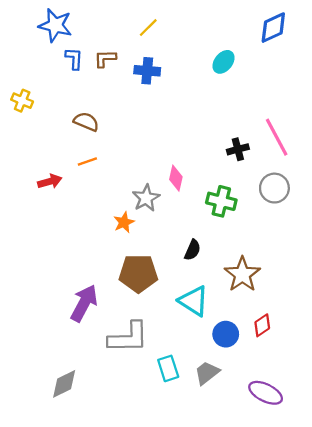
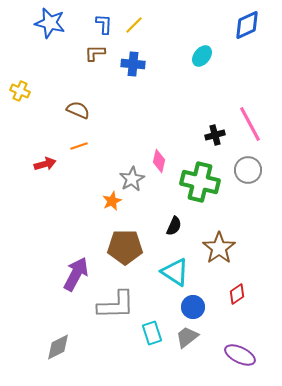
blue L-shape: (74, 59) -> (104, 24), moved
green cross: (221, 201) -> (200, 182), size x1.4
blue circle: (226, 334) -> (193, 307), moved

